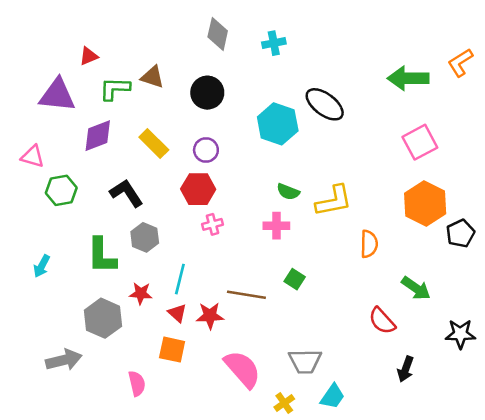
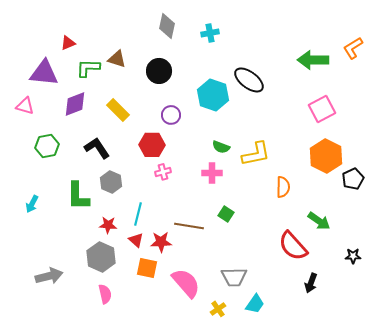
purple circle: (206, 150) -> (171, 115), moved
pink triangle: (33, 157) -> (25, 106), moved
gray hexagon: (103, 318) -> (101, 257), moved
red semicircle: (382, 321) -> (293, 246), size x1.4
black star: (460, 334) -> (353, 256), size x0.7
orange square: (172, 350) -> (147, 268), moved

